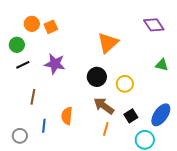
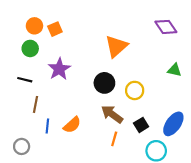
green circle: (17, 45) -> (30, 48), moved
purple star: (55, 64) -> (59, 69), turned 30
black line: (23, 65) -> (25, 80), moved, turned 40
orange semicircle: (67, 116) -> (72, 125), turned -138
blue line: (44, 126) -> (47, 126), moved

